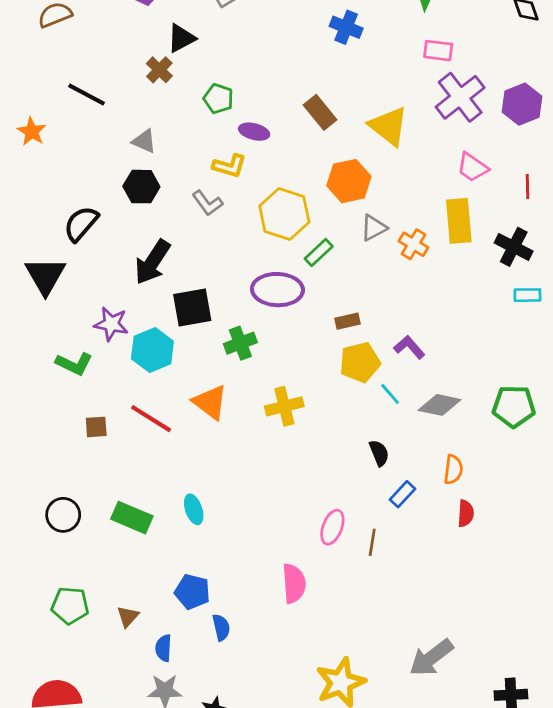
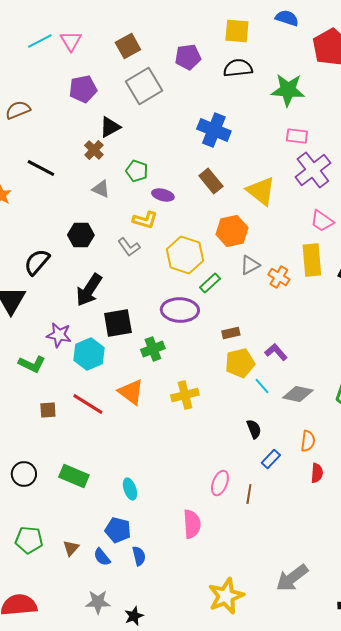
blue cross: (346, 27) -> (214, 130), moved, size x1.4
gray triangle: (144, 141) -> (101, 189), moved
cyan ellipse: (194, 509) -> (130, 489), moved
blue semicircle: (163, 648) -> (102, 557), moved, turned -42

